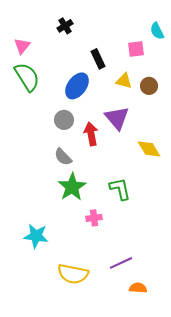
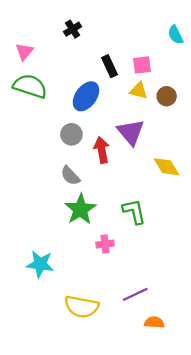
pink square: (136, 49) -> (142, 65), moved
green semicircle: (27, 77) -> (30, 86), turned -40

